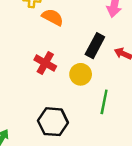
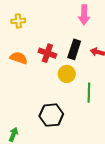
orange semicircle: (53, 17) -> (19, 58), moved
red cross: (45, 63) -> (47, 53), moved

